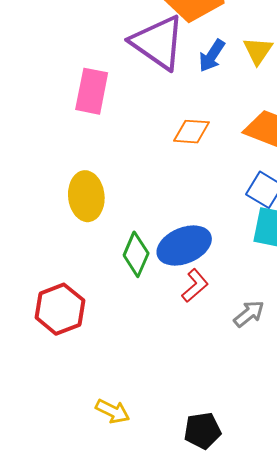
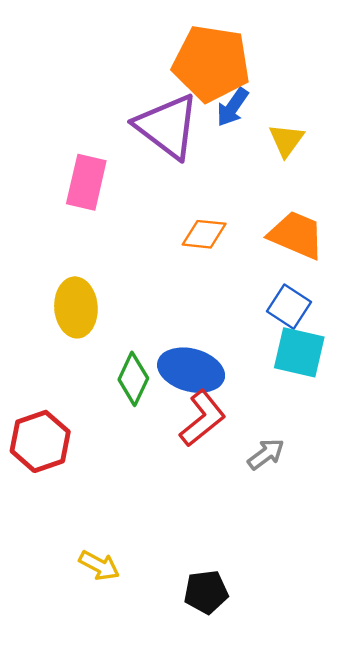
blue arrow: (212, 56) -> (233, 107), moved
blue ellipse: (184, 246) -> (191, 370), turned 36
red L-shape: (195, 286) -> (203, 418), size x1.4

